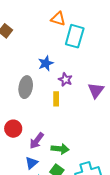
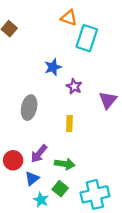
gray ellipse: (26, 87) -> (29, 108), moved
yellow rectangle: (56, 99) -> (69, 123), moved
red circle: (13, 129) -> (13, 160), moved

